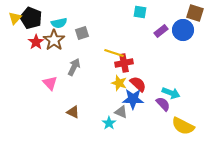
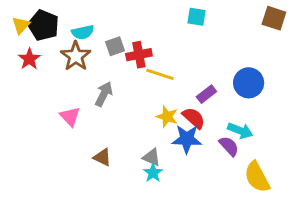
blue circle: (183, 30) -> (249, 83), moved
purple rectangle: (161, 31) -> (206, 94), moved
red star: (36, 42) -> (29, 59), moved
red cross: (124, 63) -> (139, 55), moved
gray triangle: (121, 112) -> (152, 157), moved
yellow semicircle: (183, 126) -> (257, 177), turned 35

